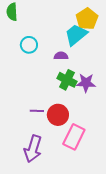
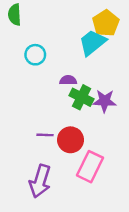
purple semicircle: (61, 56) -> (68, 80), moved

